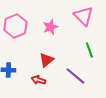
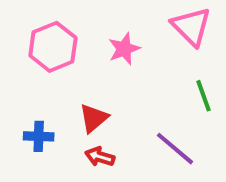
red triangle: (46, 60) -> (94, 118), moved

